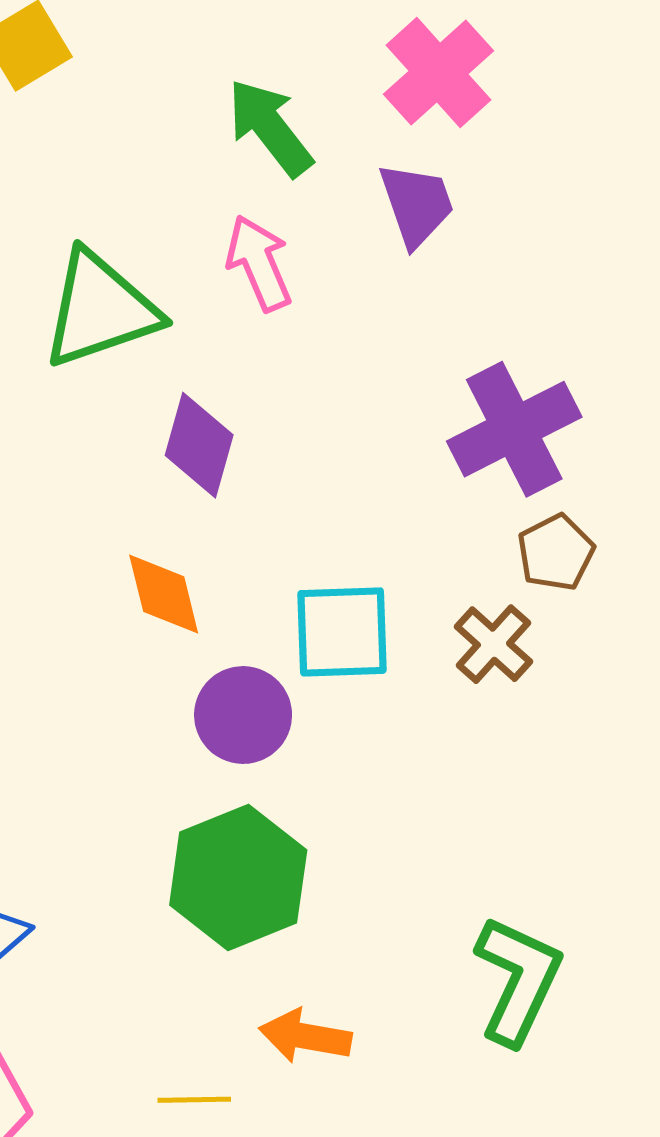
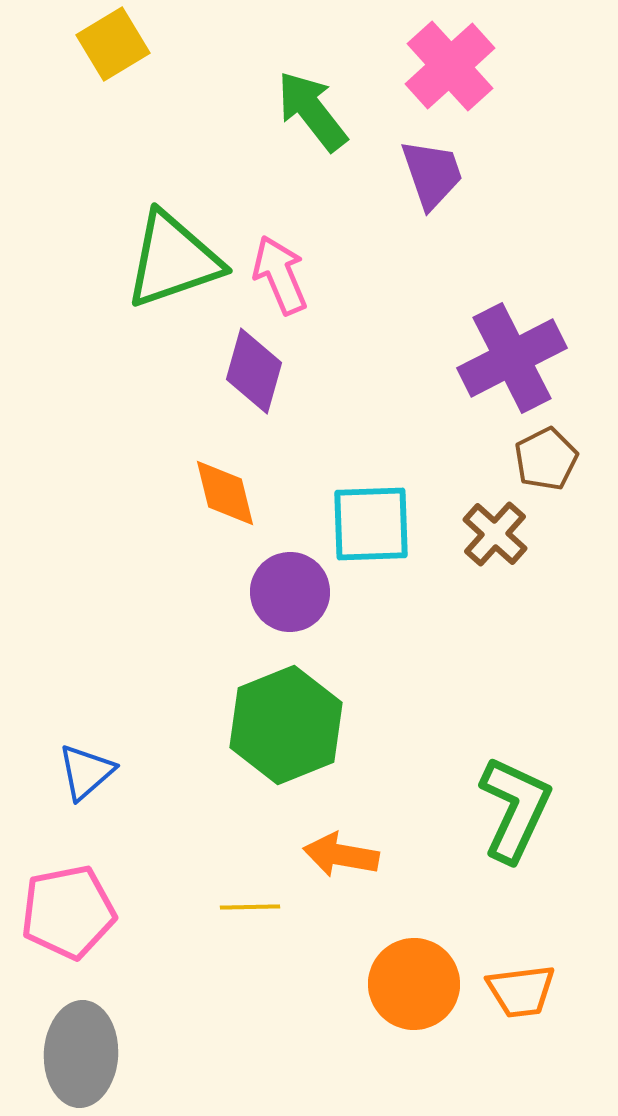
pink arrow: (259, 263) -> (280, 275), moved

